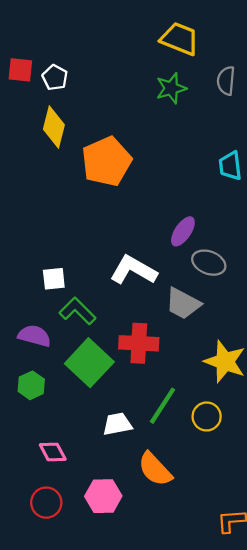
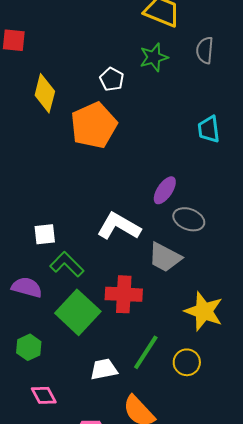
white pentagon: (55, 77) -> (112, 79), moved
green hexagon: (31, 385) -> (29, 347), moved

